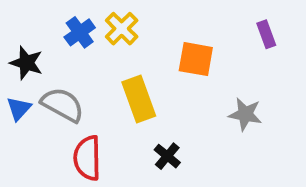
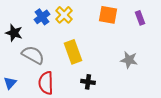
orange square: (196, 59) -> (108, 15), moved
blue triangle: (19, 109) -> (10, 83), moved
black cross: (167, 156) -> (88, 82), turned -32

